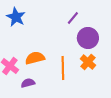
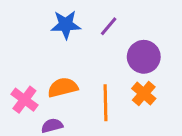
blue star: (16, 17) -> (66, 25), moved, turned -30
purple line: (73, 18) -> (109, 26), moved

